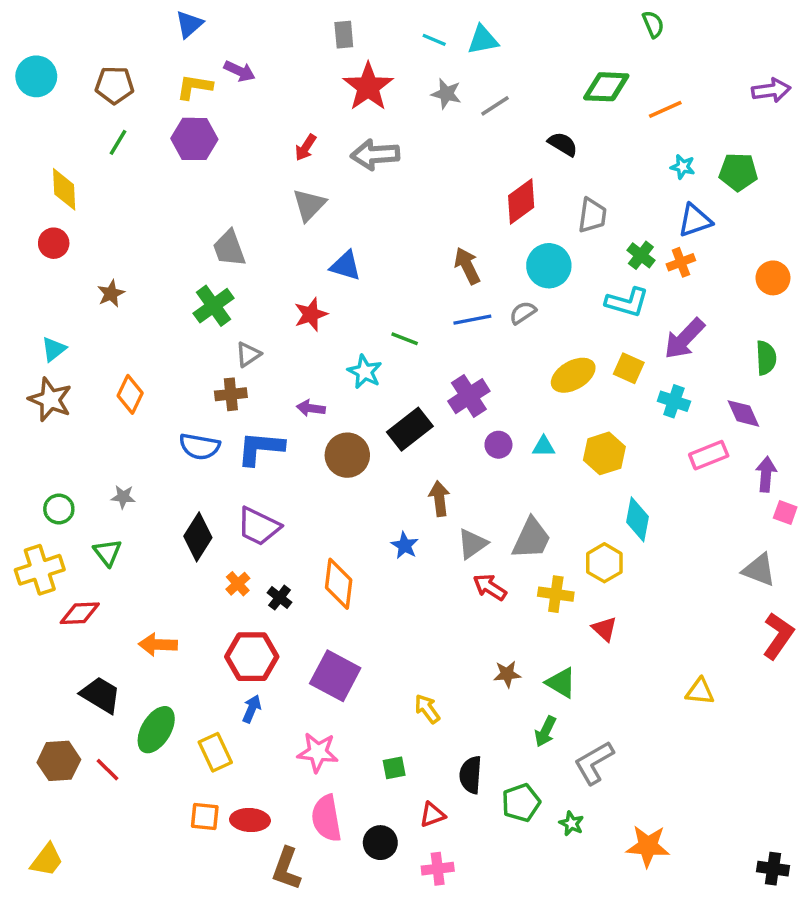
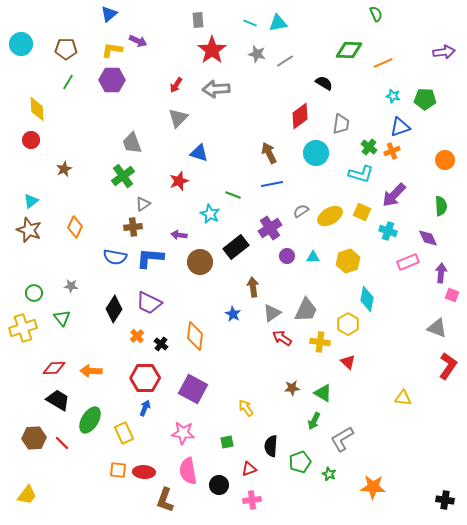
gray semicircle: (523, 313) -> (301, 211), moved
red diamond: (80, 613) -> (54, 368), moved

